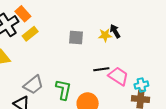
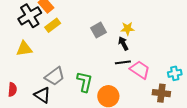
black arrow: (115, 31) -> (123, 43), moved
gray square: (76, 37) -> (98, 30), turned -35
cyan cross: (141, 85) -> (175, 73), moved

